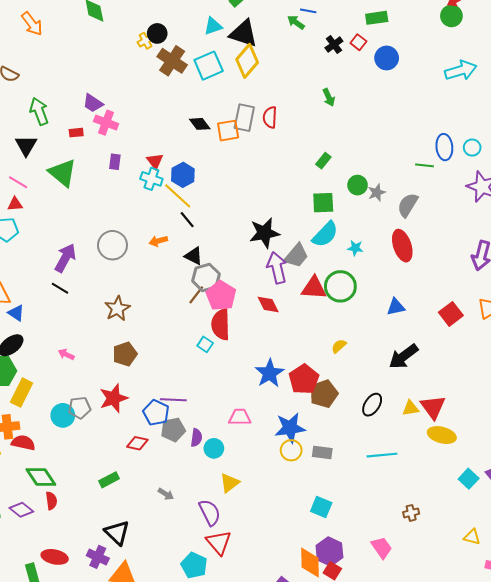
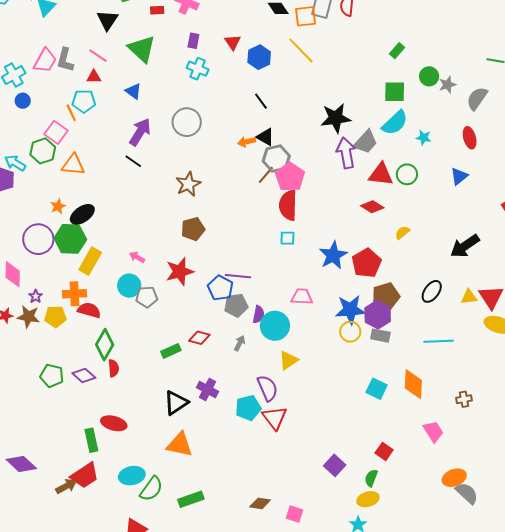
cyan cross: (151, 179) -> (198, 69), moved
yellow line: (178, 196) -> (301, 50), moved
orange arrow: (158, 241) -> (247, 142), moved
red ellipse: (402, 246) -> (470, 138), size x0.7
green circle: (340, 286) -> (407, 174), size x0.7
red diamond: (268, 305) -> (372, 207), moved, turned -35
blue triangle: (396, 307) -> (459, 176), moved, turned -30
blue triangle: (16, 313) -> (133, 91), moved
cyan square: (205, 344) -> (287, 238), moved, turned -35
pink arrow: (66, 354) -> (137, 257), moved
brown pentagon: (324, 394) -> (386, 296), moved
gray pentagon: (80, 408) -> (147, 297), moved
red diamond: (137, 443) -> (199, 338), moved
cyan circle: (214, 448) -> (275, 326), size x1.5
green diamond: (41, 477) -> (105, 345), turned 60
gray arrow: (166, 494) -> (240, 343), moved, turned -98
black triangle: (117, 533) -> (176, 403), turned 40
purple hexagon: (329, 551) -> (378, 315), moved
purple cross: (98, 557) -> (207, 389), moved
orange diamond: (310, 563) -> (413, 384), moved
cyan pentagon: (194, 565) -> (248, 408), moved, turned 30

